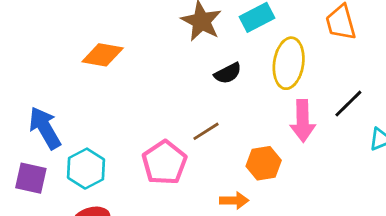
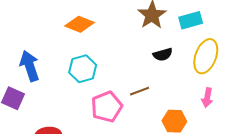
pink arrow: (303, 121) -> (207, 98), size x0.7
cyan hexagon: (86, 169) -> (83, 69), moved

